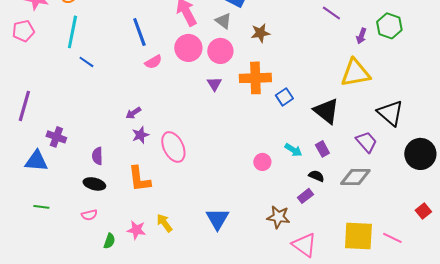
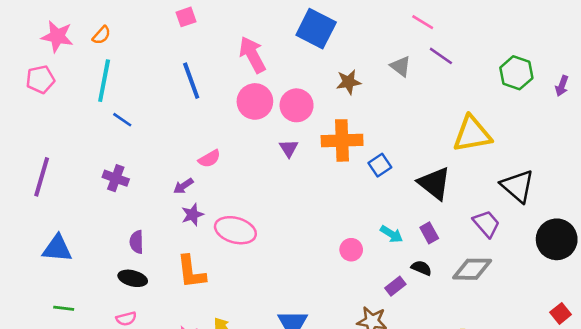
gray triangle: (223, 21) -> (401, 66), moved
purple arrow: (361, 36) -> (562, 86), moved
pink semicircle: (153, 62) -> (209, 159), moved
purple cross: (56, 137) -> (116, 178), moved
pink ellipse: (173, 147) -> (235, 230), turned -48
purple rectangle: (305, 196) -> (395, 286), moved

